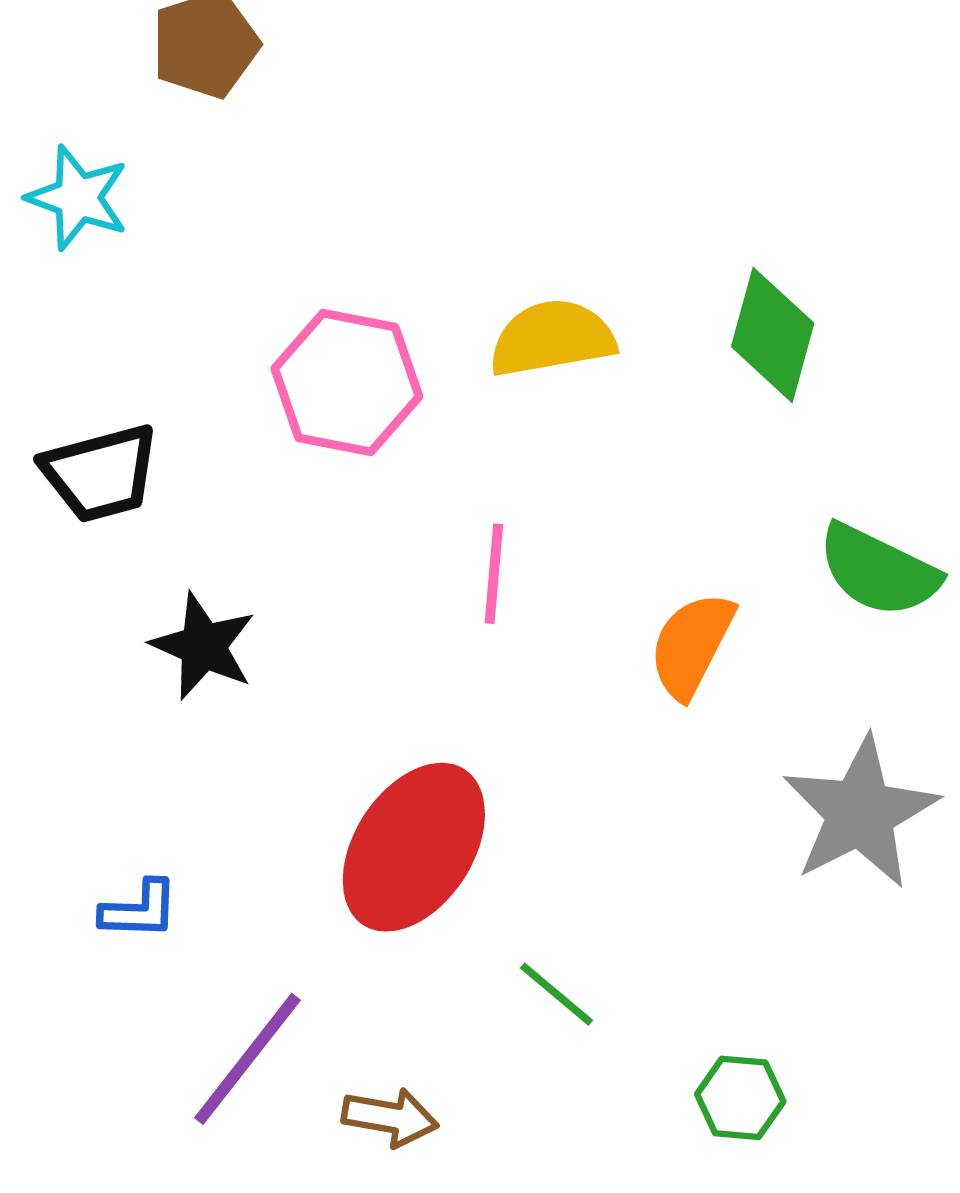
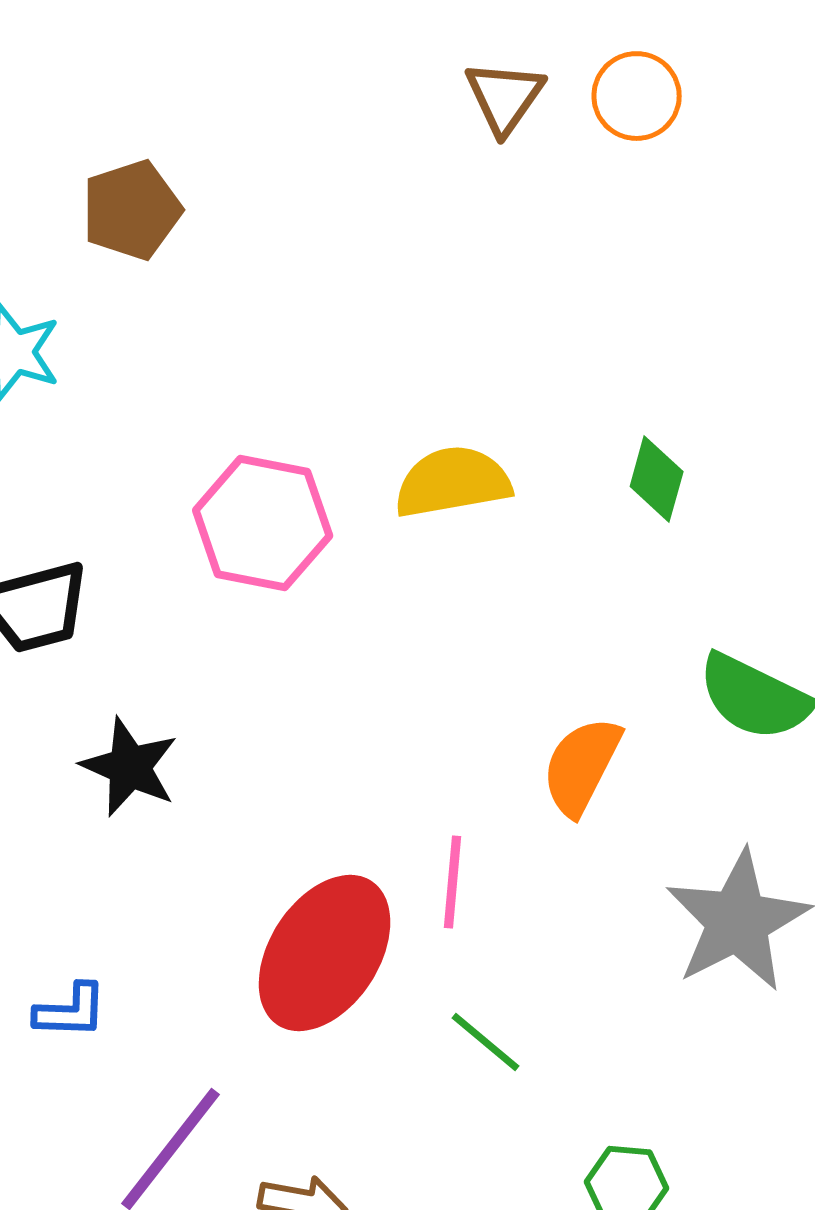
green diamond: (773, 335) -> (657, 479), size x0.7
pink line: (494, 574) -> (453, 882), moved
green line: (557, 994) -> (486, 1042), moved

